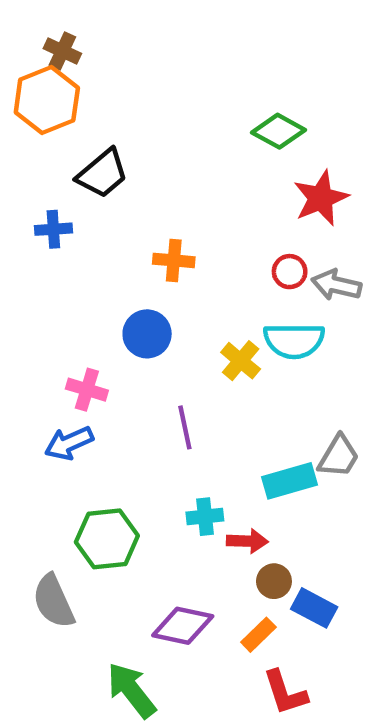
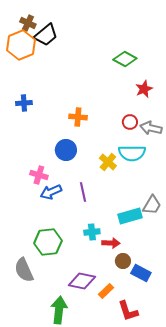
black trapezoid: (102, 174) -> (46, 35), moved
red star: (321, 198) -> (144, 89), size x0.7
blue arrow: (69, 443) -> (51, 192), moved
orange rectangle: (258, 635) -> (106, 291), moved
green arrow: (131, 690) -> (59, 310), turned 44

